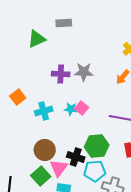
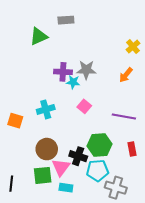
orange square: (18, 97) -> (15, 121), moved, turned -35
cyan star: (71, 109) -> (73, 82), moved
green square: (41, 176) -> (43, 175), turned 36

